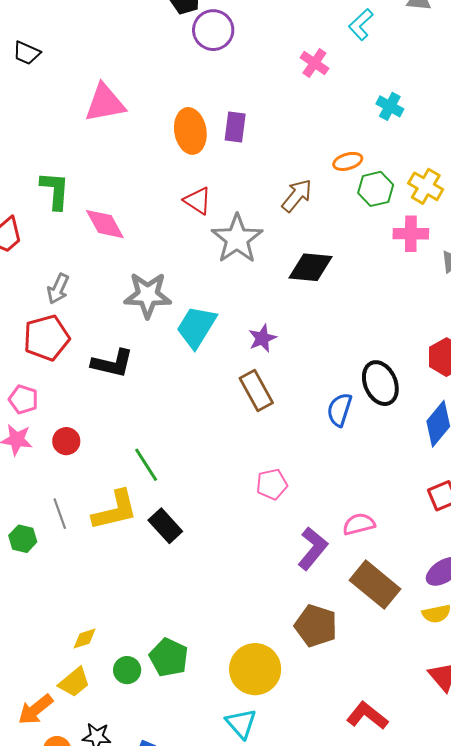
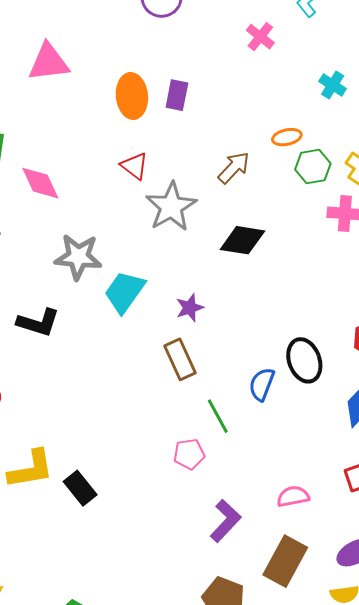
green line: (146, 465) -> (218, 416), moved
pink semicircle: (359, 524) -> (293, 496), moved
brown rectangle: (375, 585) -> (285, 561), turned 75

